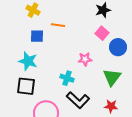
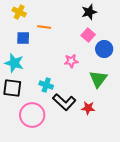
cyan cross: (67, 78) -> (46, 85), moved
red star: (111, 106) -> (88, 108), moved

